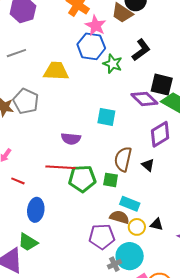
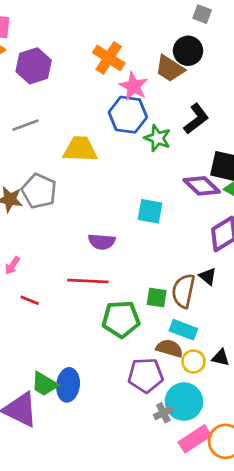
brown semicircle: (123, 159) -> (183, 291), moved
green pentagon: (82, 179) -> (121, 319), moved
blue ellipse: (36, 210) -> (68, 385), moved

